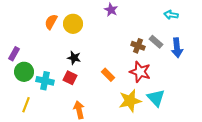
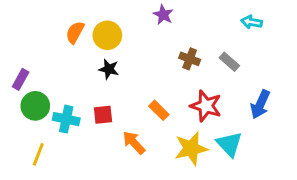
brown cross: (138, 46) -> (190, 59), moved
blue arrow: (177, 48) -> (260, 104), moved, turned 30
black star: (74, 58) -> (109, 69), moved
red square: (70, 78) -> (103, 115), turned -32
orange arrow: (79, 110) -> (134, 143), moved, turned -30

